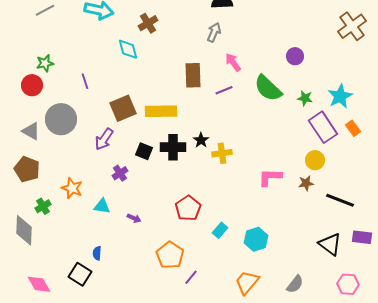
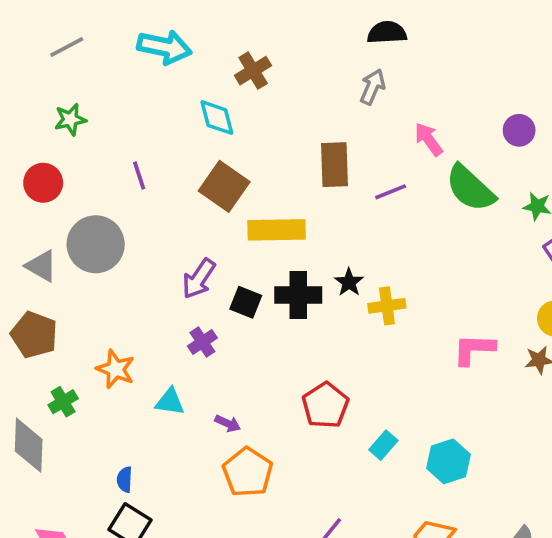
pink arrow: (233, 62) -> (429, 139), moved
green star: (45, 63) -> (70, 119), moved
brown square: (123, 108) -> (224, 186), moved, turned -32
purple arrow: (104, 139) -> (199, 279), moved
blue semicircle: (97, 253) -> (125, 480), moved
orange pentagon: (170, 255) -> (248, 472), moved

